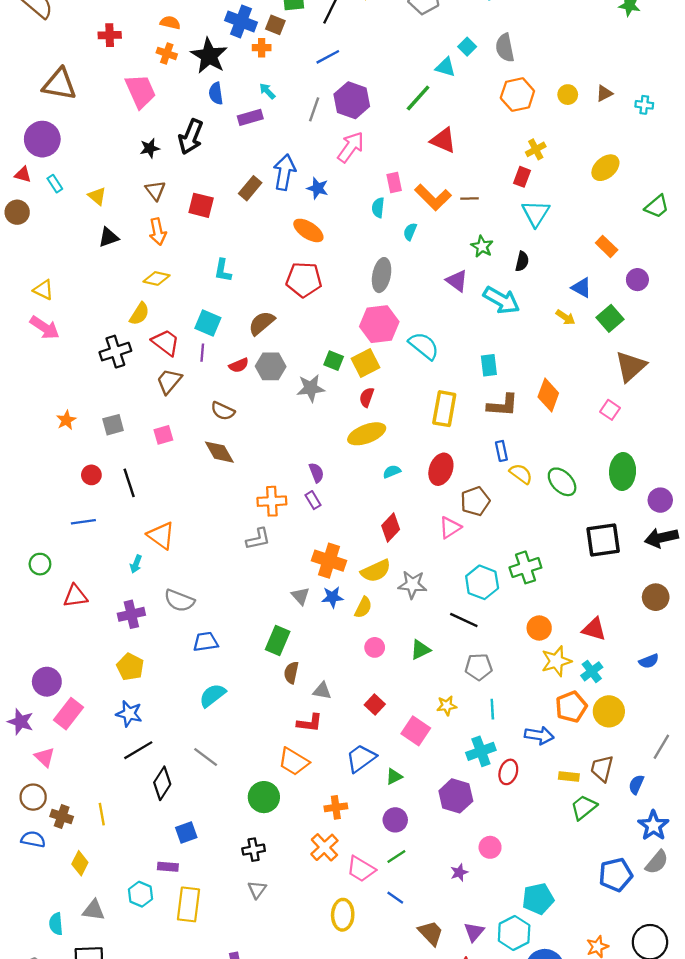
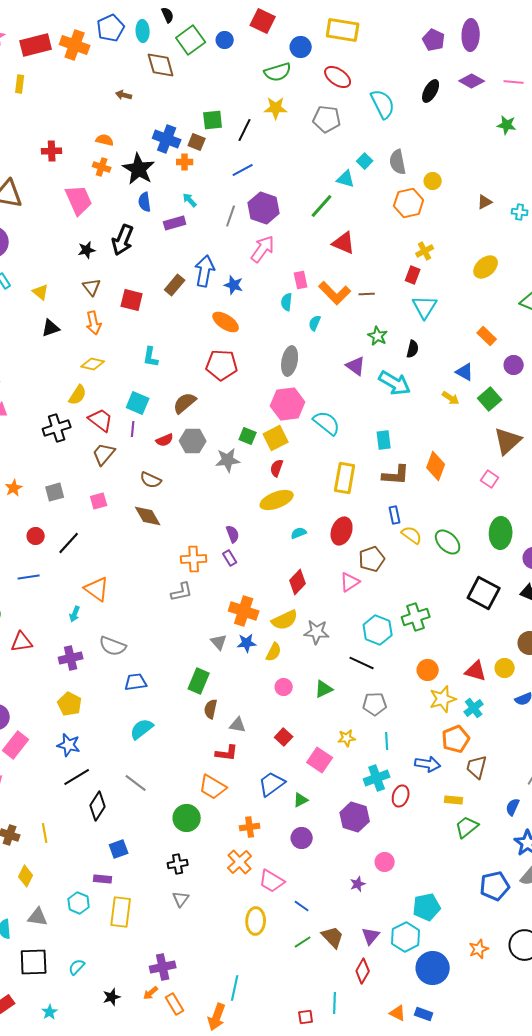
yellow circle: (568, 95) -> (433, 181), moved
black line: (129, 483) -> (69, 543), turned 60
black square: (603, 540) -> (484, 593), turned 36
yellow circle: (609, 711) -> (505, 668), moved, size x0.7
brown trapezoid: (602, 769) -> (477, 767), moved
green line: (396, 856) -> (303, 942), moved

